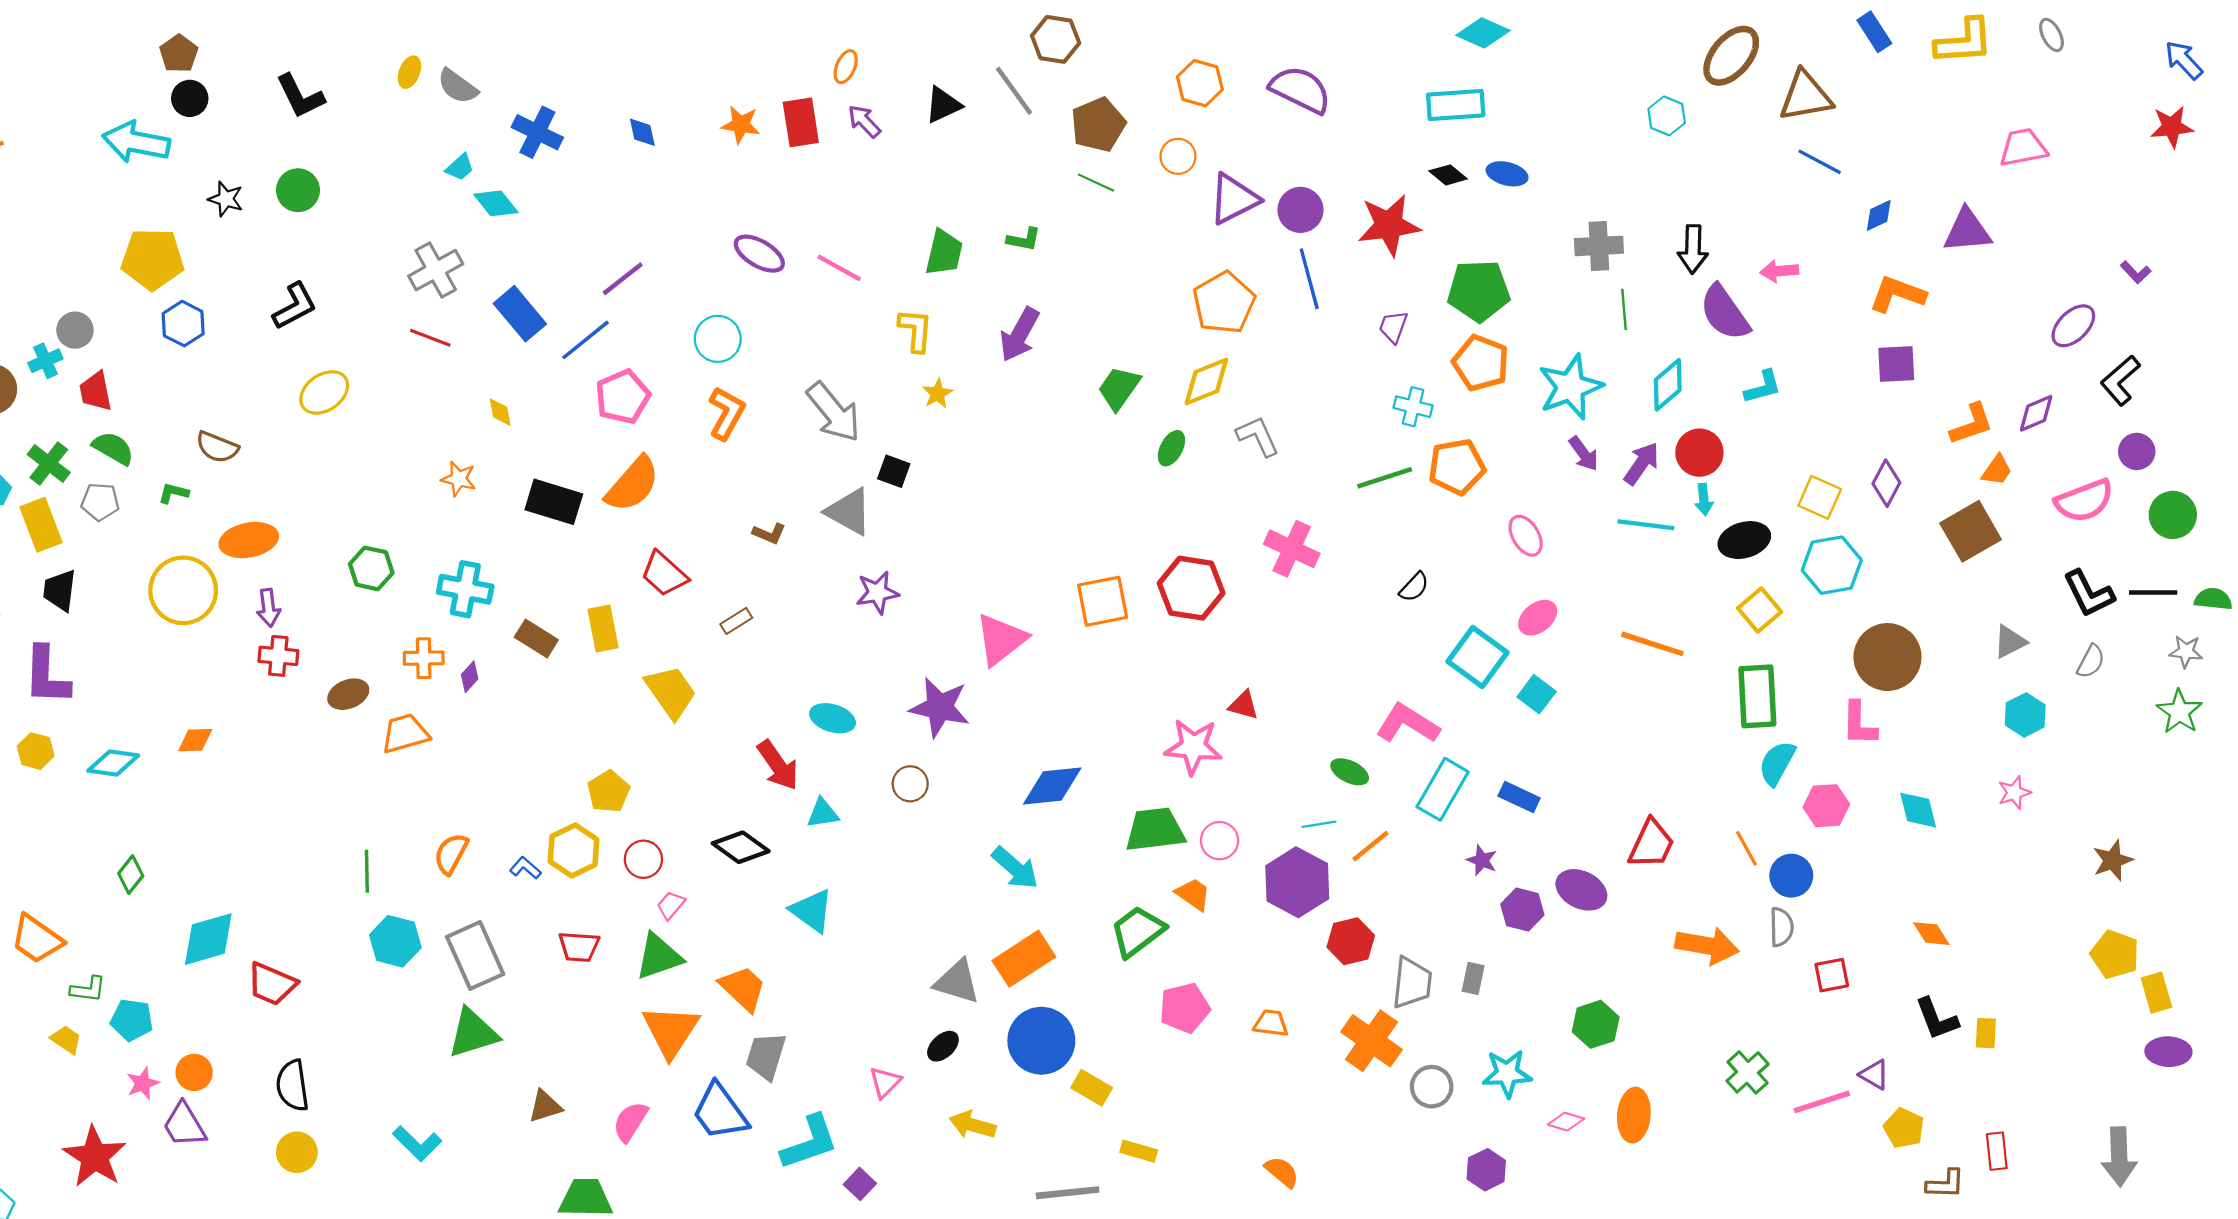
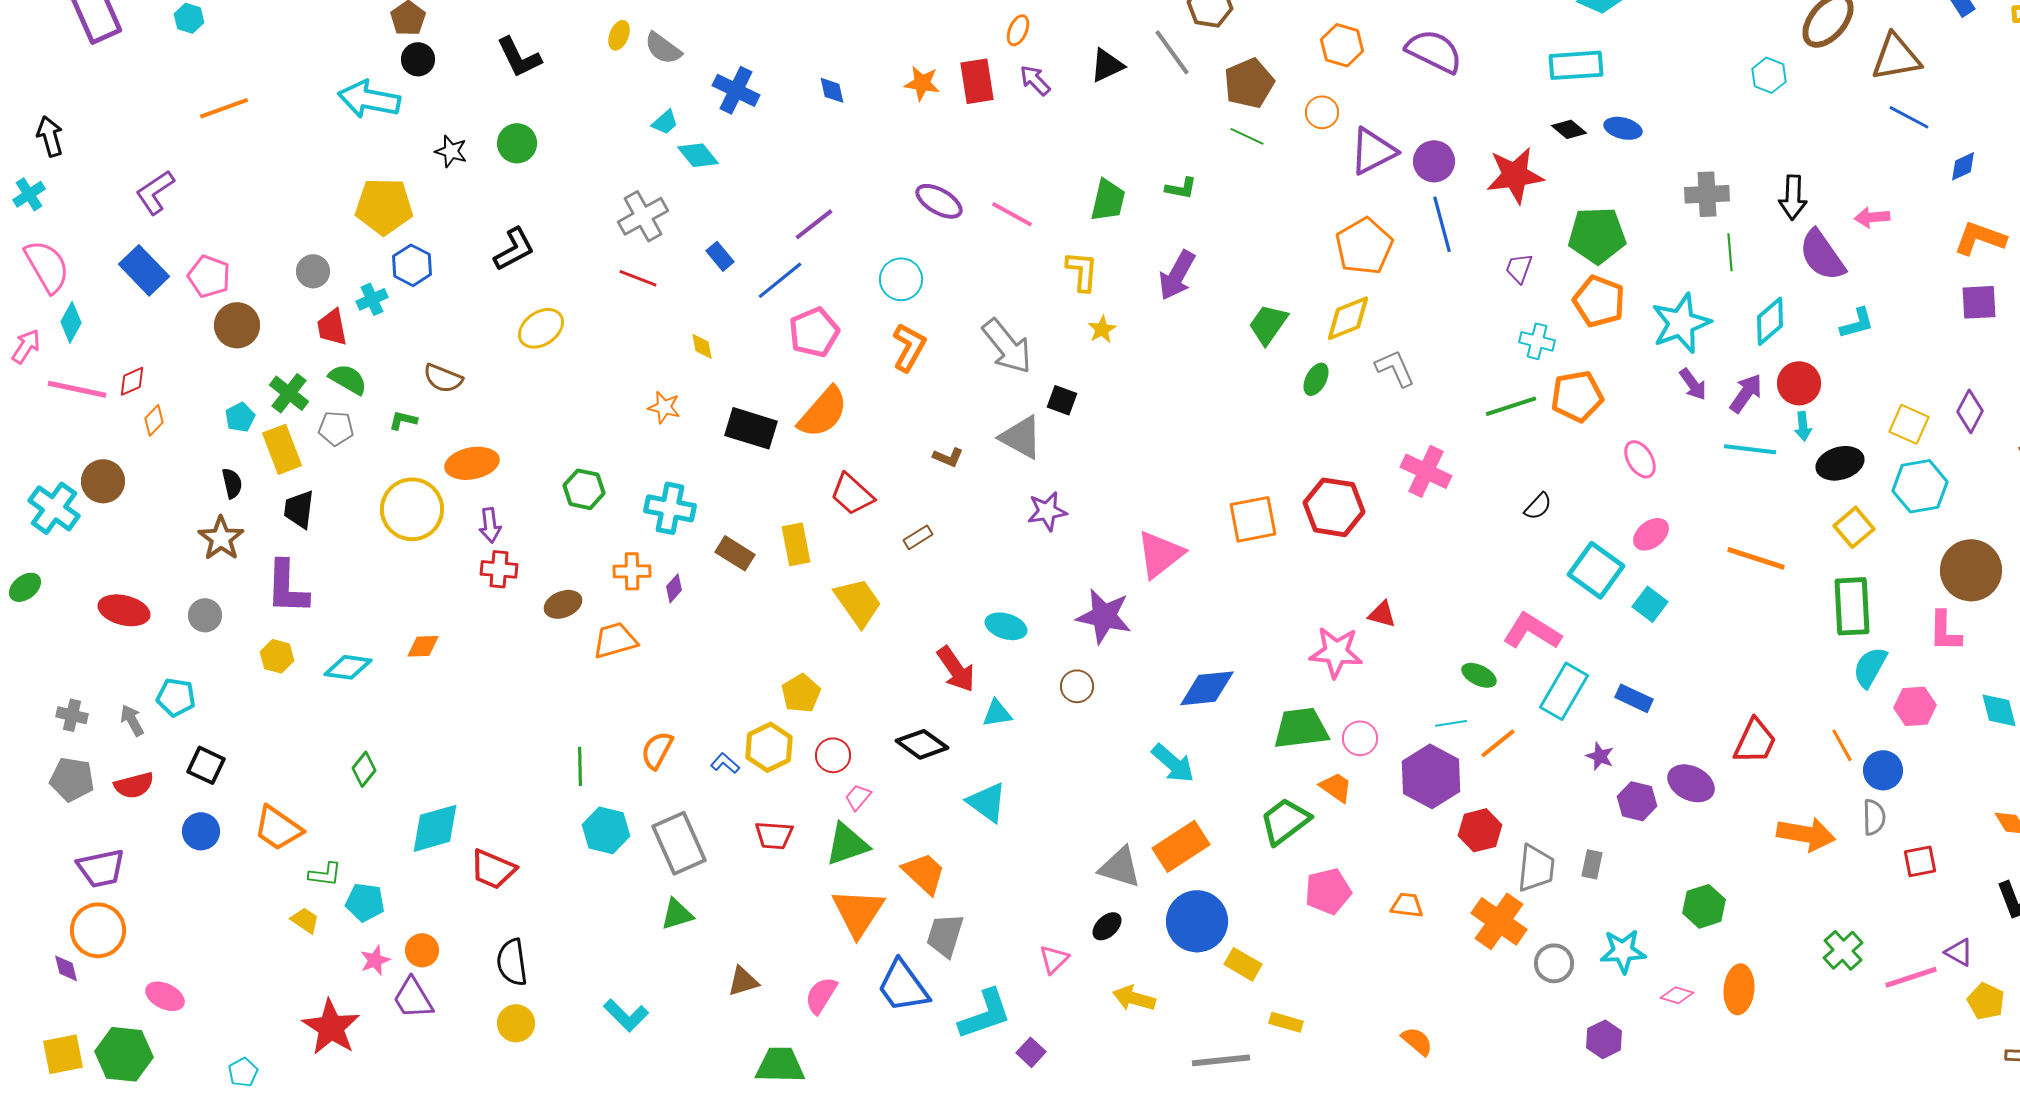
blue rectangle: (520, 314) -> (720, 256), size x0.6
cyan cross: (45, 361) -> (372, 299), moved
green triangle: (473, 1033) -> (677, 914), size x0.7

